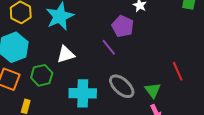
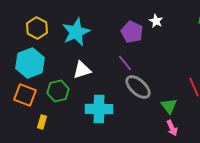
purple pentagon: (123, 26) -> (132, 32), moved
gray ellipse: (122, 86) -> (138, 87), moved

